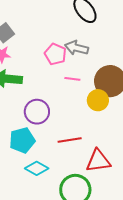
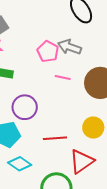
yellow circle: (98, 100) -> (93, 128), moved
red triangle: (98, 161) -> (82, 161), turned -32

